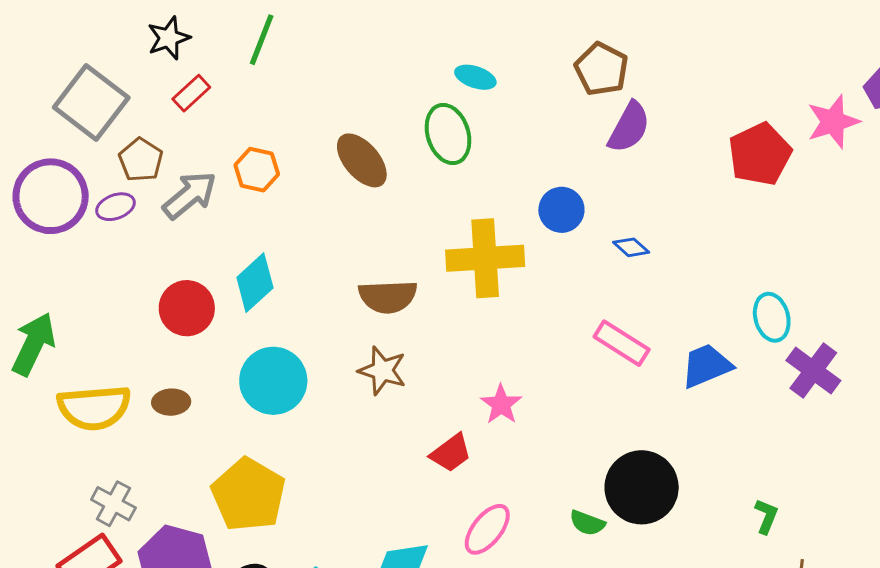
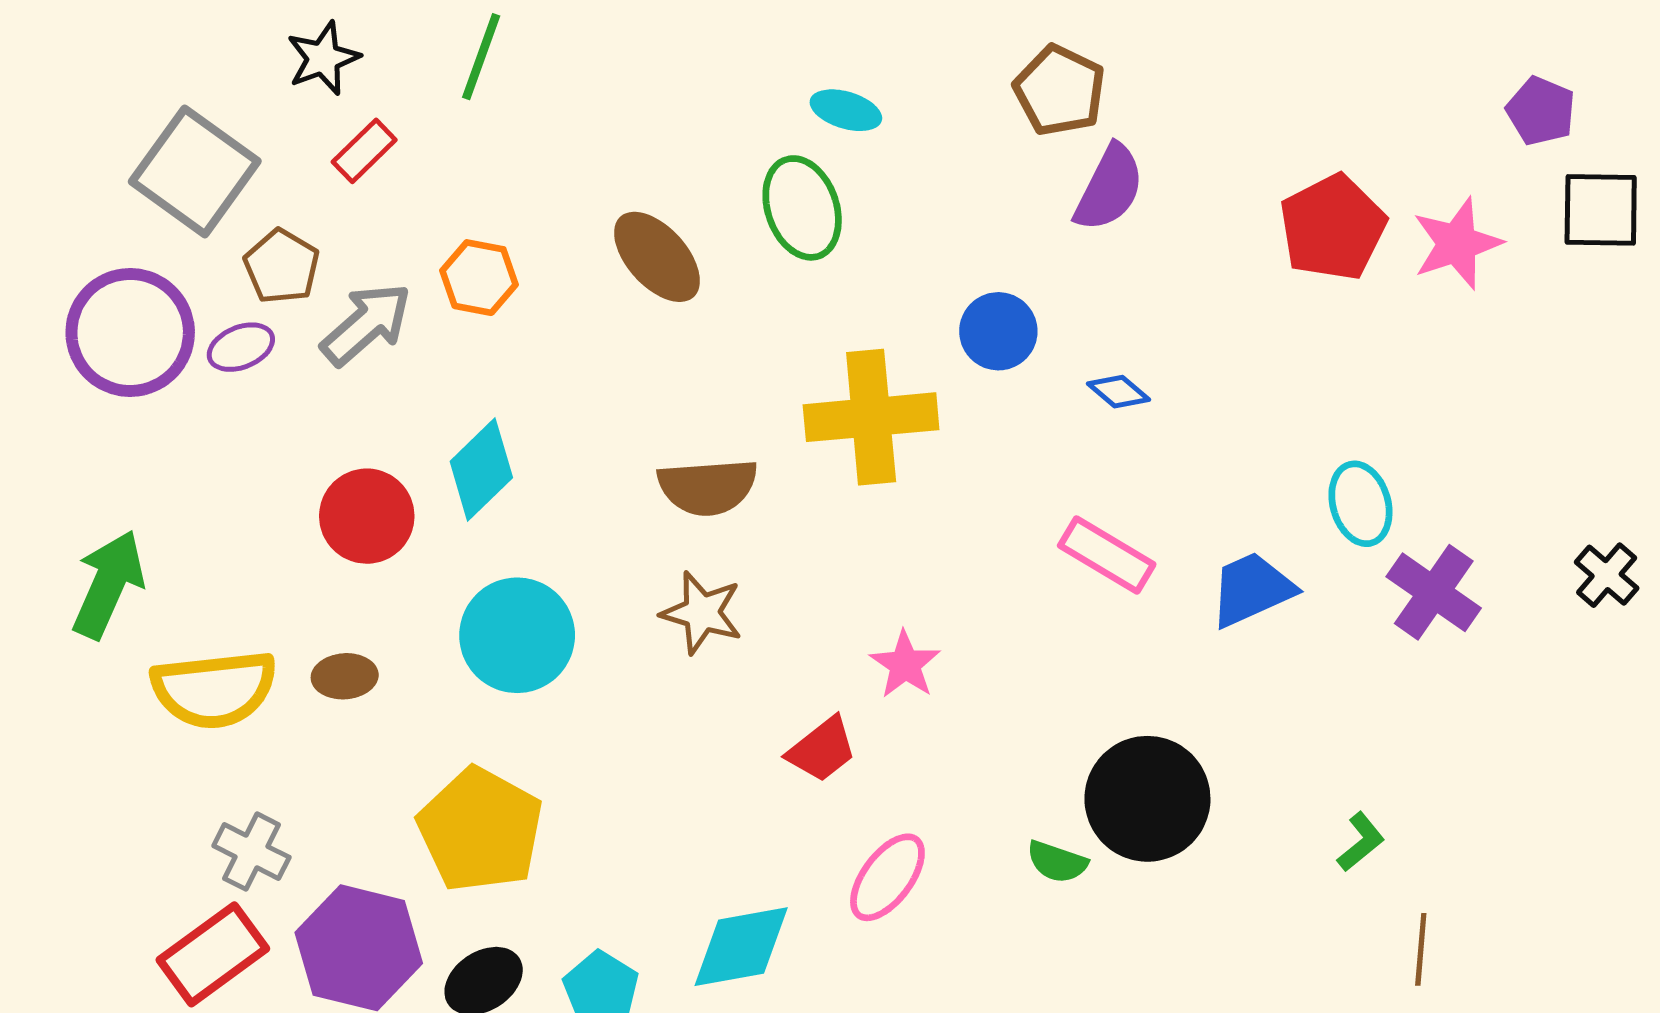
pink star: (833, 122) -> (1457, 244), moved
green L-shape: (766, 516) -> (1361, 842), turned 30

